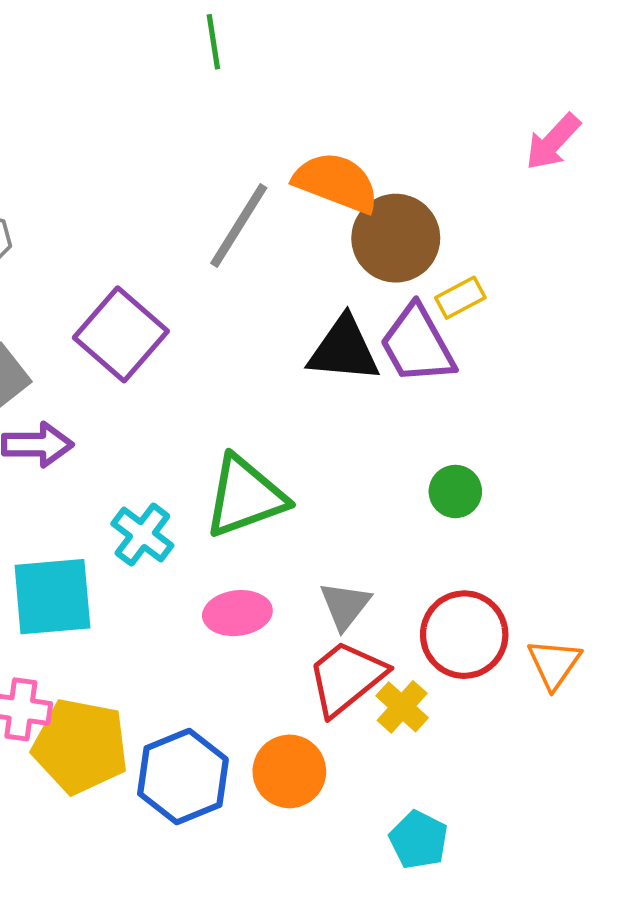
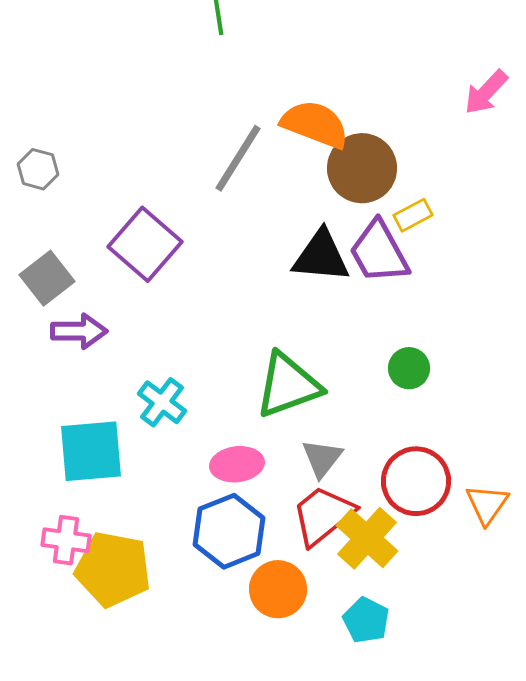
green triangle: (245, 497) -> (288, 385), moved
yellow cross: (402, 707) -> (367, 538), size x1.5
blue hexagon: (183, 776) -> (229, 531), moved
cyan pentagon: (419, 840) -> (366, 620), moved

